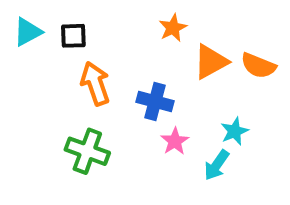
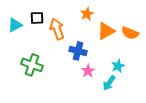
cyan triangle: (28, 32) -> (15, 25), moved
orange arrow: (95, 84) -> (57, 29), moved
green cross: (87, 151) -> (32, 65), moved

